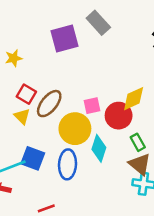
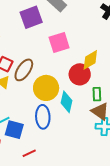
pink square: (92, 106) -> (59, 42), moved, size x1.5
green rectangle: (138, 142) -> (97, 94), turned 32
blue square: (33, 158) -> (14, 130), moved

